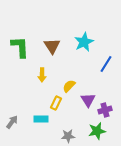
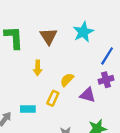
purple triangle: (88, 100) -> (88, 95), turned -42
purple cross: (105, 110) -> (106, 80), moved
cyan rectangle: (41, 119) -> (28, 109), moved

